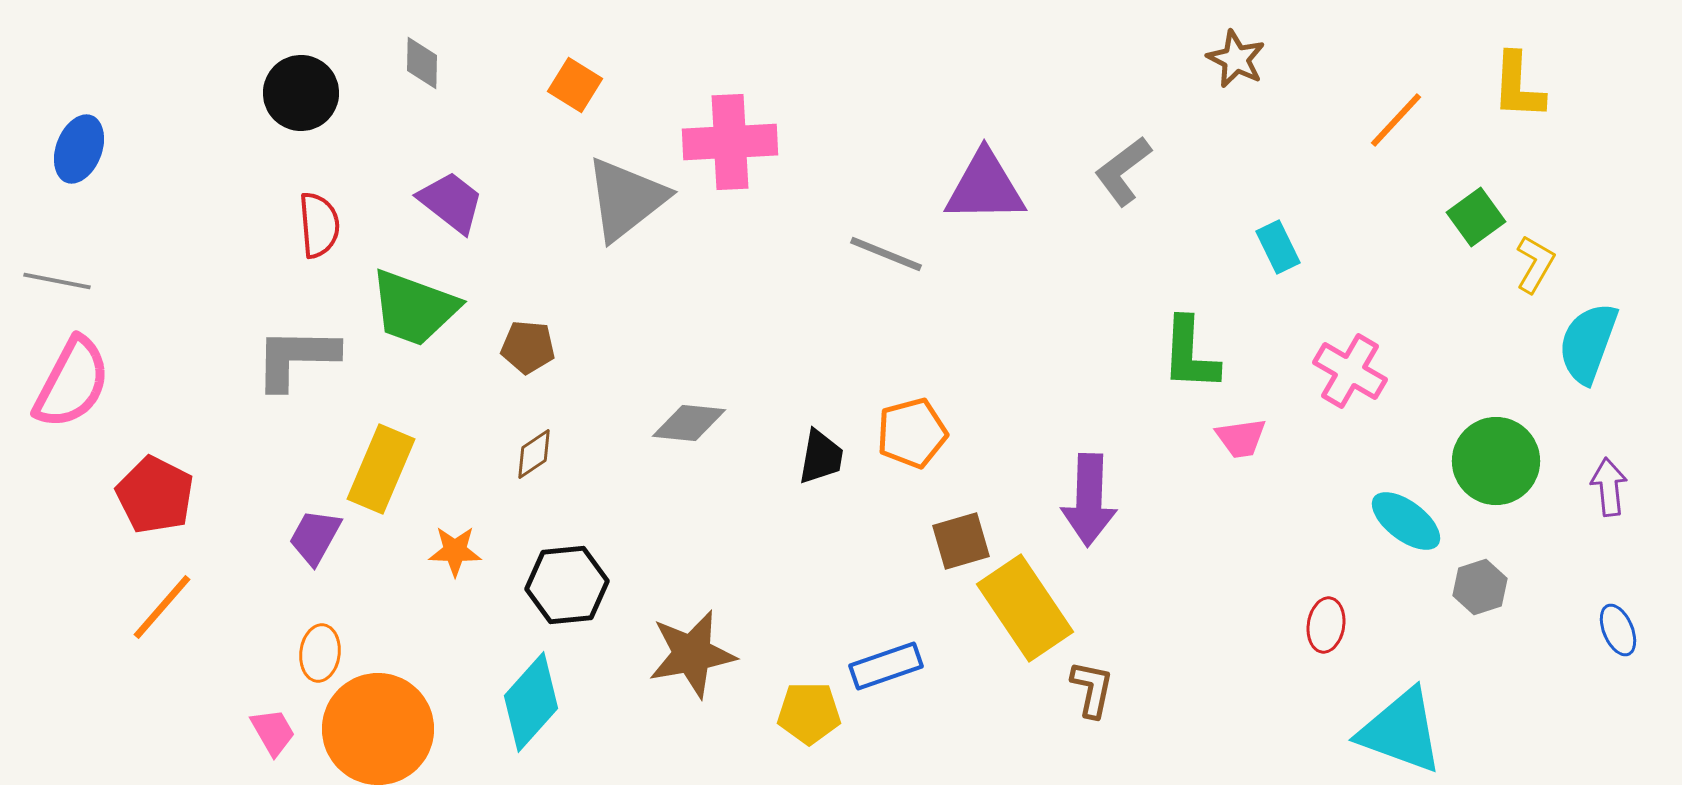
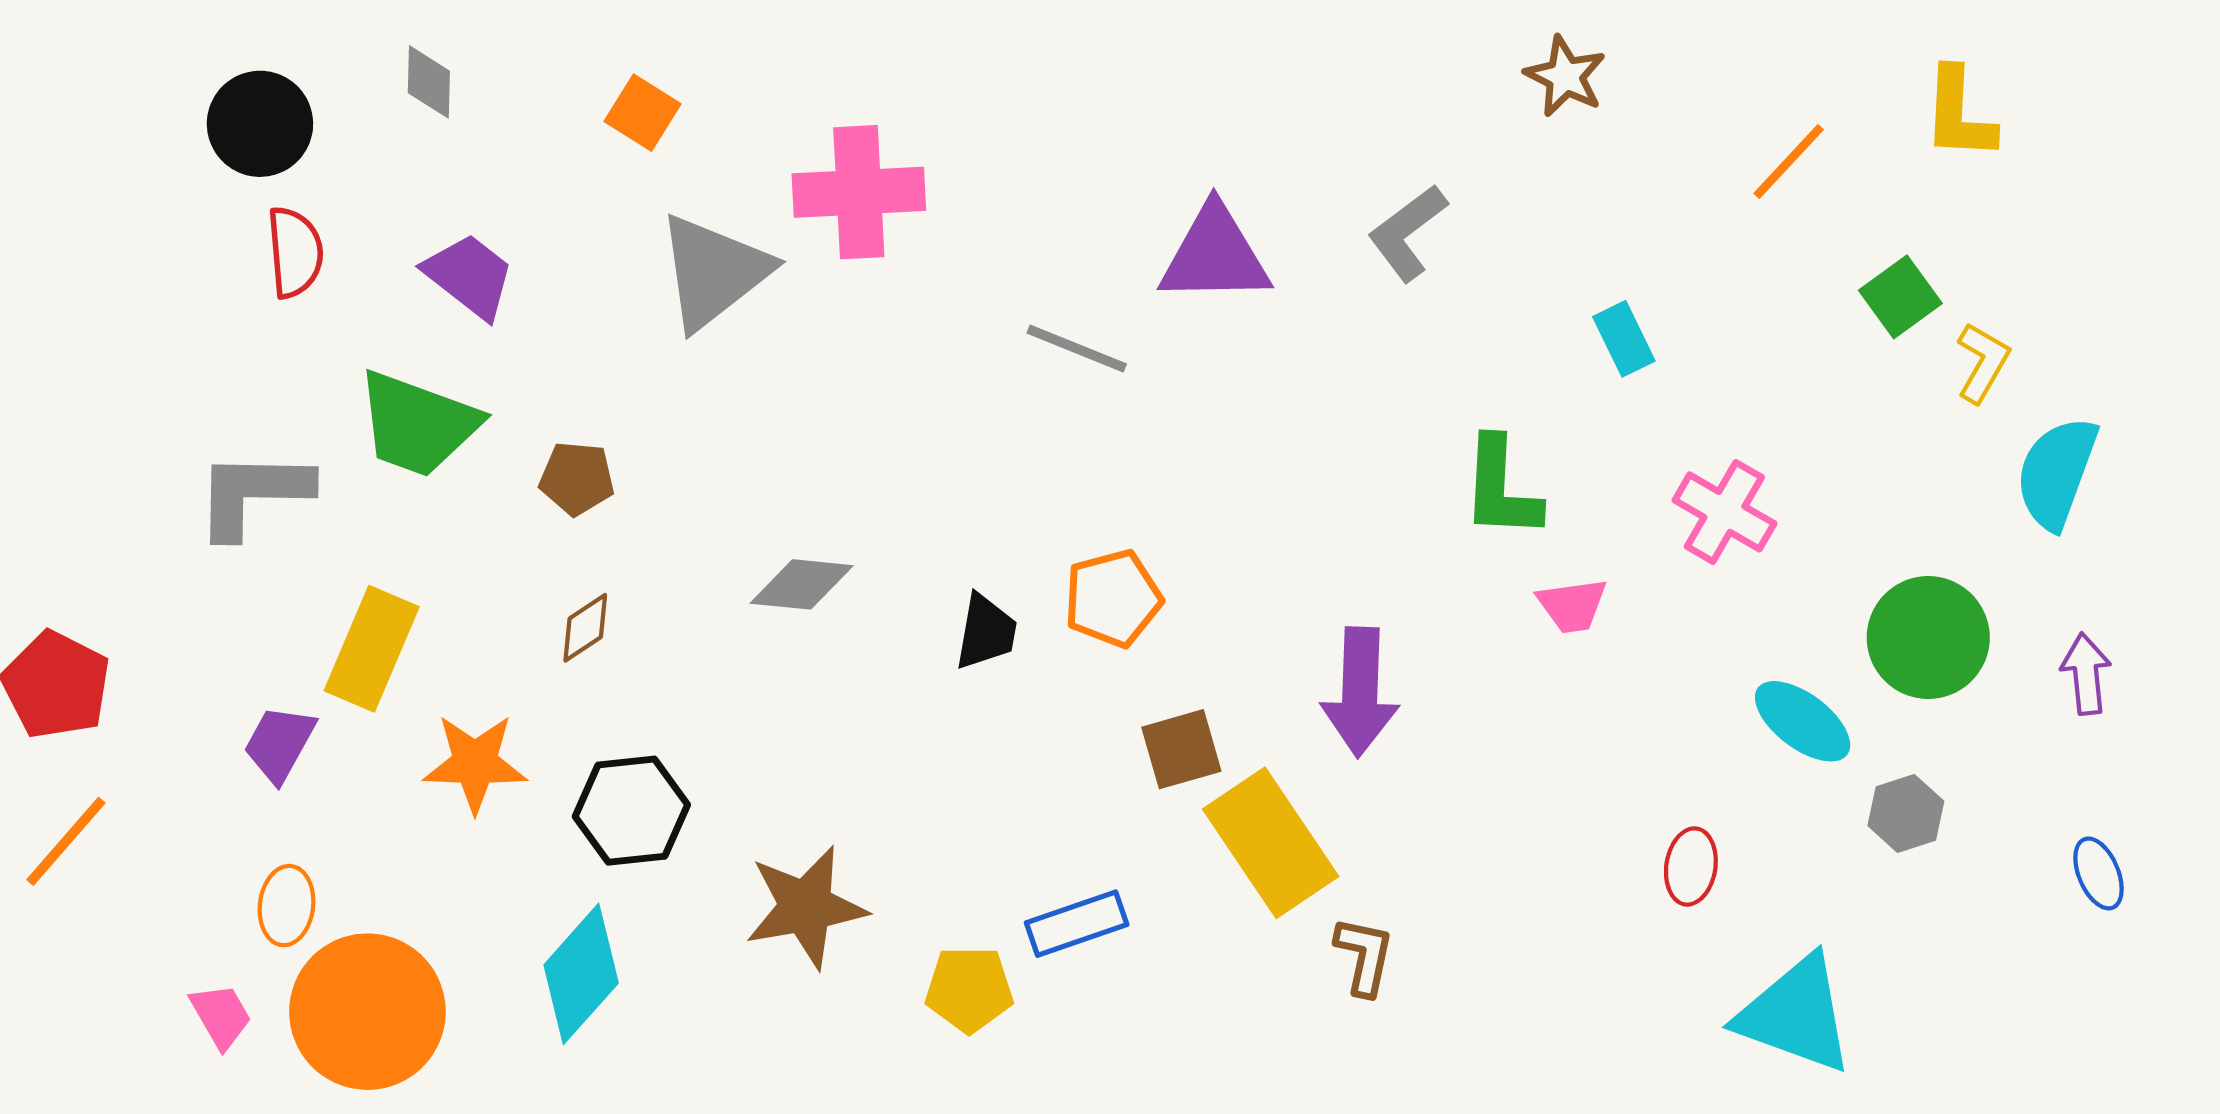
red semicircle: (319, 225) -> (295, 252), moved
orange star: (455, 551) -> (475, 763), size x1.4

